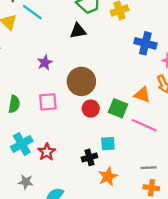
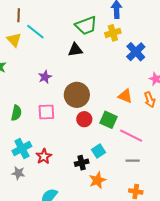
blue cross: (145, 43) -> (136, 52), moved, turned 30
orange triangle: (142, 95) -> (125, 96), moved
cyan square: (108, 144) -> (99, 151), turned -32
gray line: (149, 168) -> (133, 161), moved
gray star: (26, 182) -> (18, 173), moved

